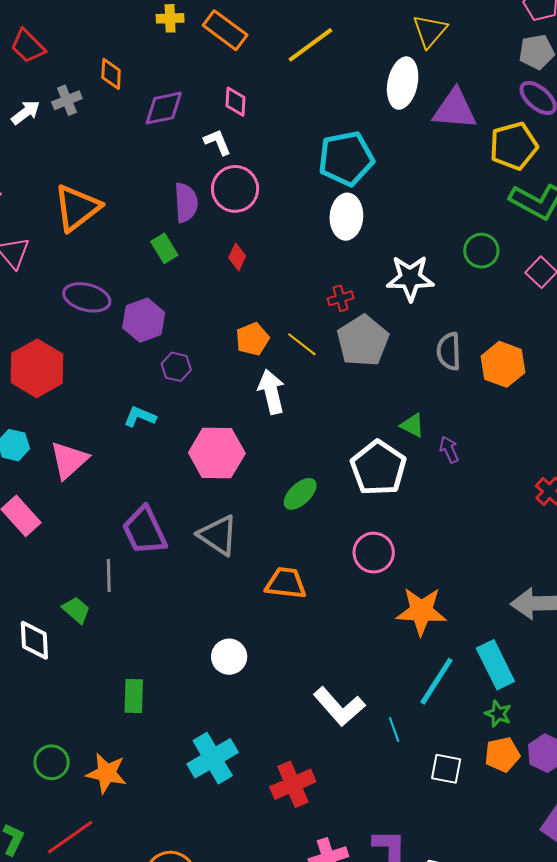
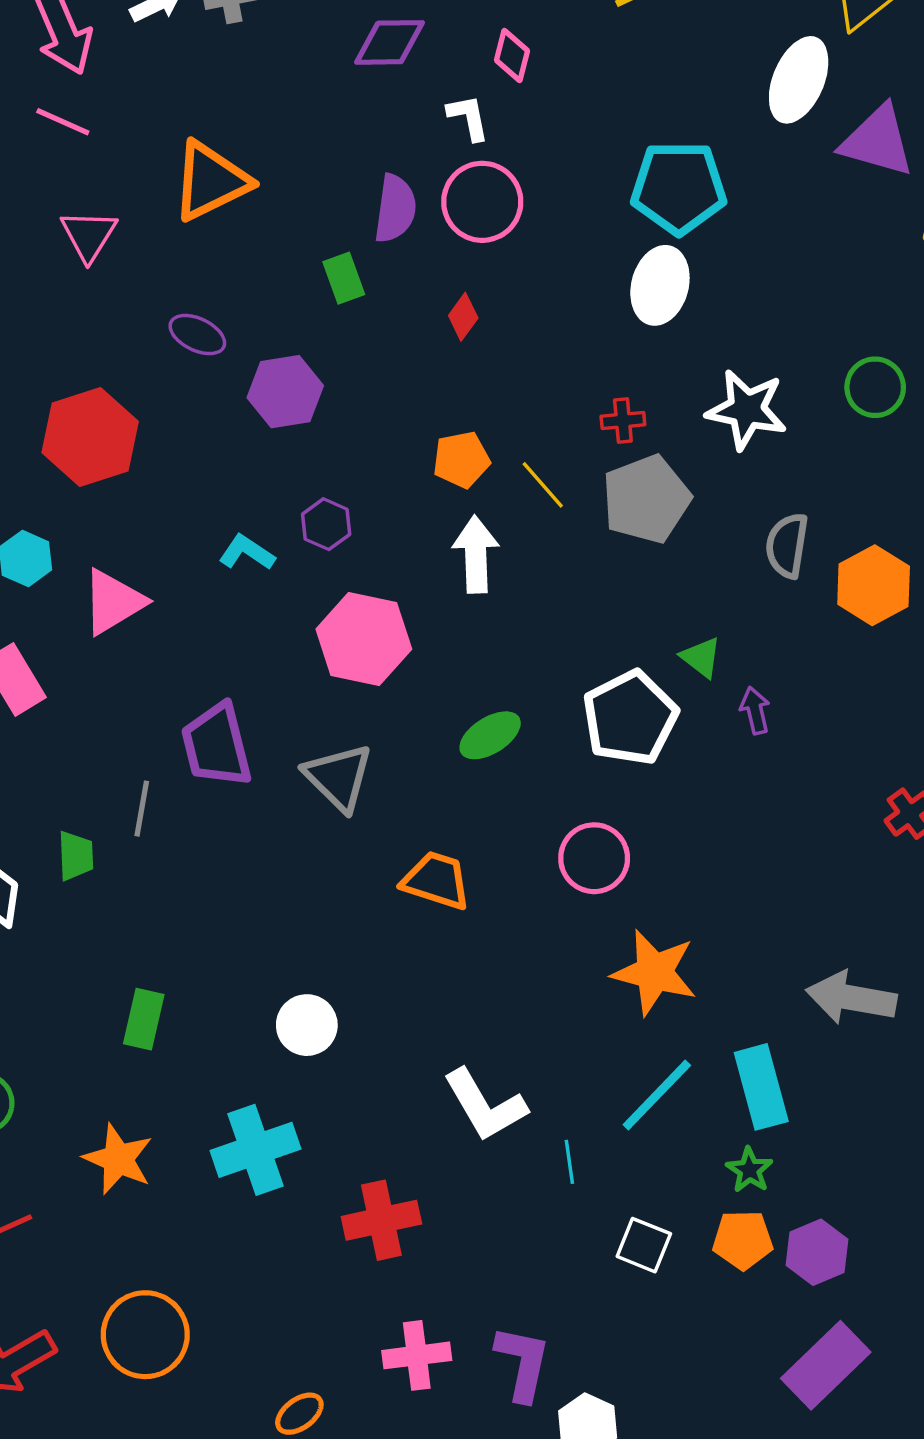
purple ellipse: (87, 297) -> (197, 335), size x0.7
purple hexagon: (176, 367) -> (326, 524), moved
green trapezoid: (76, 610) -> (76, 856), turned 36
white circle: (229, 657) -> (307, 1025), moved
orange star: (106, 773) -> (118, 1159), moved

